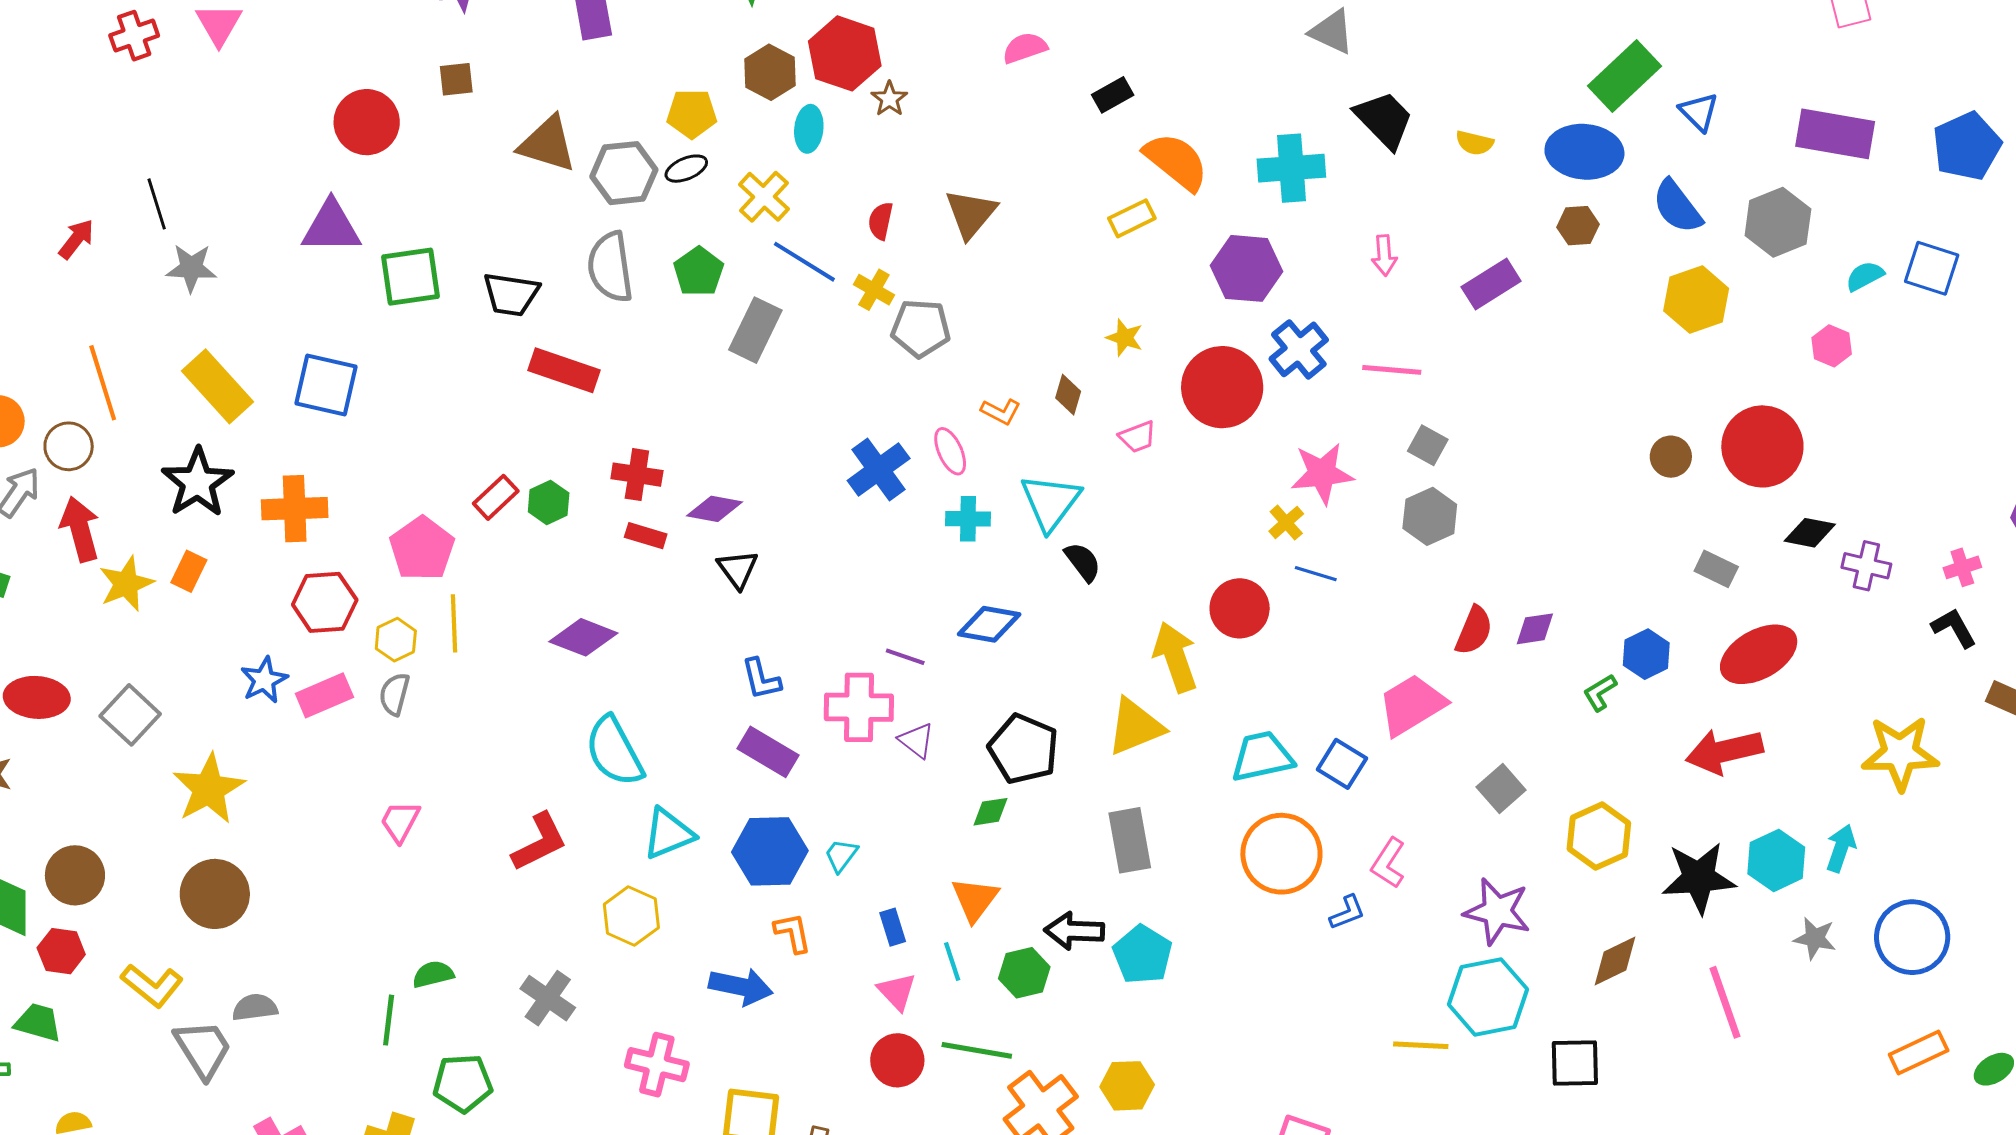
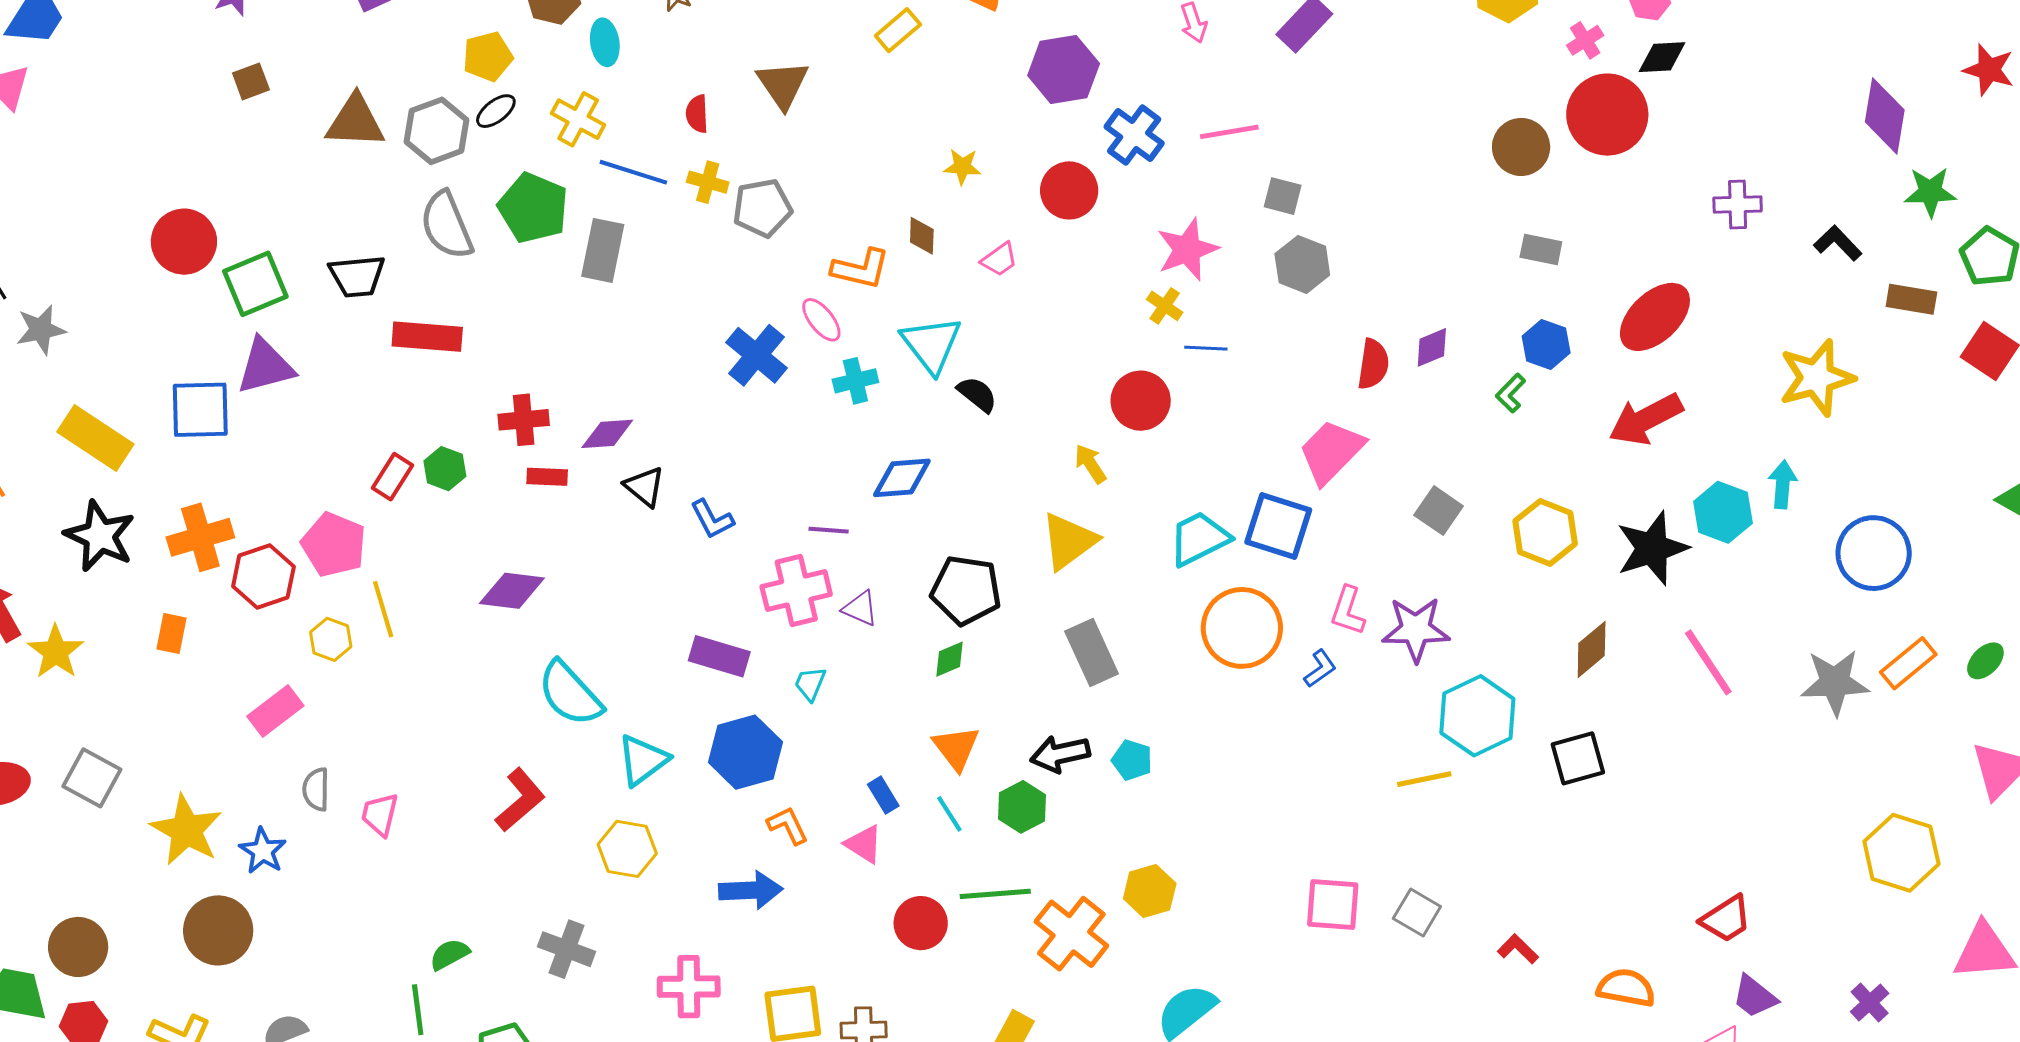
red circle: (367, 122) -> (184, 242), moved
yellow rectangle: (1132, 218) -> (898, 30), moved
purple triangle: (331, 227) -> (265, 366), moved
green pentagon: (699, 272) -> (533, 208), size x1.4
red circle: (1222, 387) -> (1069, 190), size x0.7
orange L-shape: (1001, 412) -> (861, 269), size x1.5
brown circle: (1671, 457) -> (1521, 147), size x1.4
black diamond: (1810, 533) -> (1662, 57), moved
pink cross: (1962, 567) -> (1585, 40), moved
gray rectangle: (1716, 569) -> (1541, 250), moved
orange rectangle: (189, 571) -> (171, 634), moved
red hexagon: (325, 602) -> (263, 576), moved
yellow arrow: (1175, 657) -> (1090, 464), size x0.6
blue L-shape: (761, 679) -> (712, 519), moved
blue star: (264, 680) -> (263, 851), moved
gray semicircle: (394, 694) -> (316, 789), moved
blue square: (1342, 764) -> (1278, 526), size x1.4
cyan trapezoid: (841, 855) -> (810, 684), moved
purple star: (1497, 911) -> (1416, 629), moved
gray star: (1815, 938) -> (1835, 682), moved, size x1.6
cyan pentagon: (1142, 955) -> (1132, 760), size x0.7
pink triangle: (897, 991) -> (864, 844), moved

